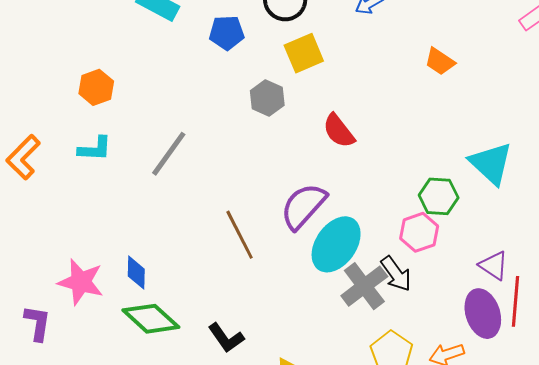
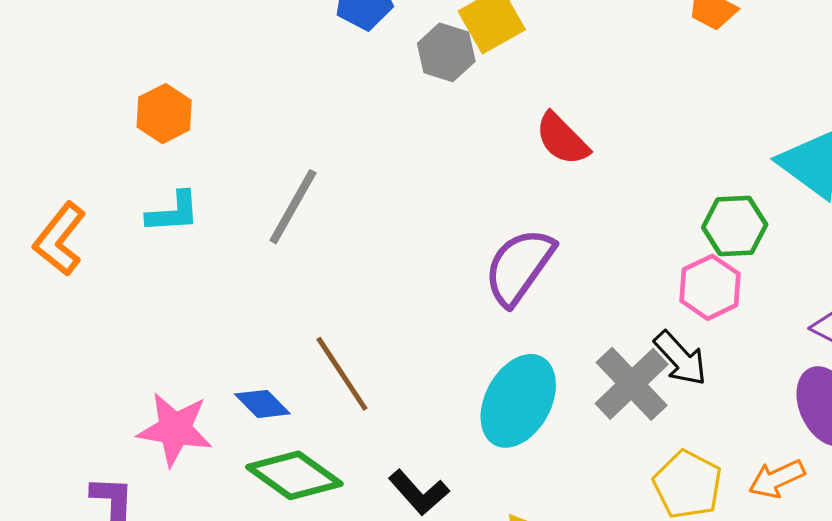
gray hexagon: (267, 98) -> (446, 52), moved
brown line: (240, 235) -> (342, 374), moved
cyan ellipse: (336, 244) -> (518, 401), moved
blue diamond: (136, 273) -> (262, 404), turned -40

